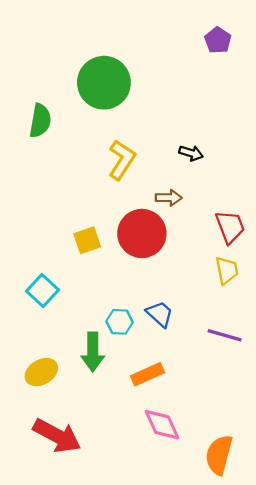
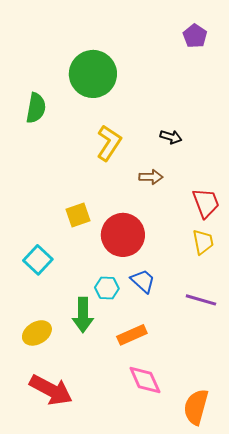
red circle: (142, 234) -> (123, 235), moved

